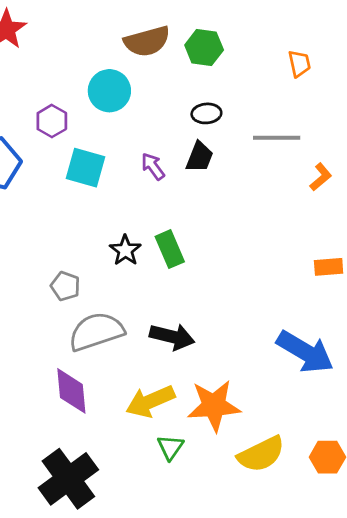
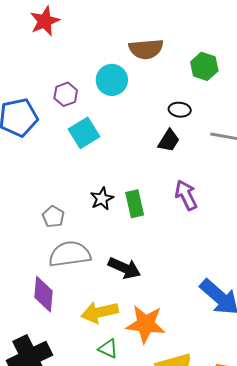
green hexagon: (204, 48) -> (204, 66), moved
purple arrow: (153, 166) -> (186, 195), moved, size x1.4
cyan square: (86, 168) -> (84, 133), turned 32
green triangle: (170, 447) -> (108, 349), turned -50

